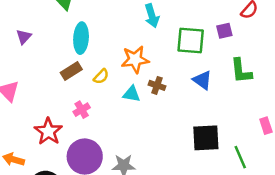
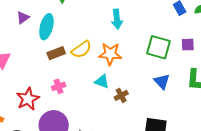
cyan arrow: (152, 16) -> (117, 19), moved
cyan ellipse: (81, 38) -> (46, 27), moved
yellow semicircle: (101, 76) -> (81, 49), moved, size x1.5
brown cross: (157, 85) -> (121, 95), moved, turned 32

